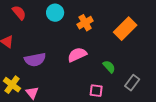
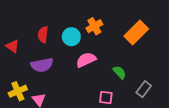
red semicircle: (19, 13) -> (43, 35), moved, turned -133
cyan circle: (55, 13) -> (71, 37), moved
yellow cross: (12, 85) -> (18, 91), turned 30

